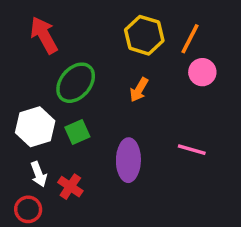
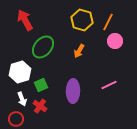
green square: (77, 132) -> (41, 85), moved
pink line: (192, 150) -> (109, 85), turned -42

